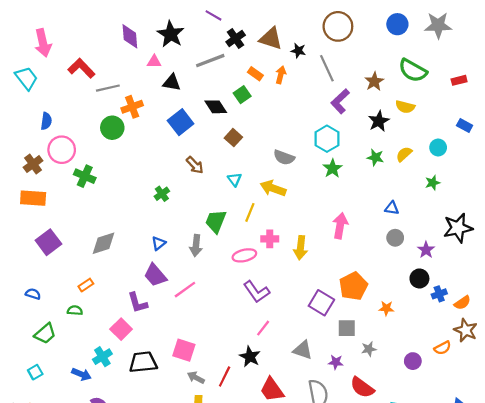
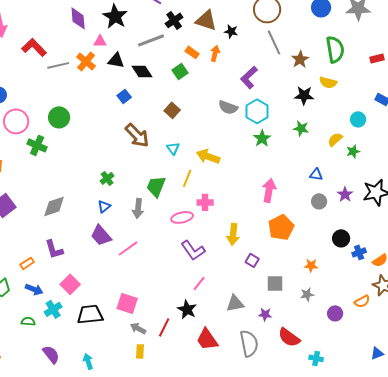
gray line: (327, 68) -> (274, 42), moved
green semicircle: (413, 70) -> (335, 49), turned -128
purple L-shape: (340, 101) -> (249, 77), moved
orange cross: (132, 107) -> (86, 61), moved, turned -30
black diamond: (216, 107) -> (142, 71), moved
black star: (379, 121) -> (304, 95), turned 30
blue square: (181, 122) -> (124, 96), size x0.6
green circle: (112, 128) -> (59, 117), moved
yellow semicircle: (404, 154) -> (335, 139), moved
gray semicircle: (284, 157) -> (228, 107), moved
brown arrow: (195, 165) -> (137, 135), size x1.5
green cross: (162, 194) -> (107, 178), moved
yellow arrow: (301, 248) -> (233, 234), moved
purple star: (426, 250) -> (345, 194), moved
orange rectangle: (86, 285) -> (27, 263), moved
orange pentagon: (353, 286) -> (281, 227), moved
purple L-shape: (138, 303) -> (54, 249), moved
purple square: (321, 303) -> (252, 260), size x0.6
green semicircle: (75, 310) -> (28, 321), moved
gray star: (369, 349) -> (307, 294), moved
gray triangle: (303, 350) -> (235, 303), turned -30
blue arrow: (81, 374) -> (34, 289), moved

